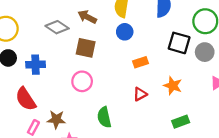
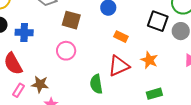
orange rectangle: (140, 62) -> (121, 37), turned 40
red triangle: (140, 94) -> (119, 66), size x1.6
green semicircle: (104, 117) -> (96, 84), moved

